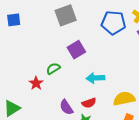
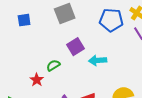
blue square: (14, 20) -> (24, 20), moved
cyan arrow: (95, 78) -> (98, 60), moved

